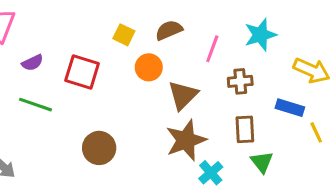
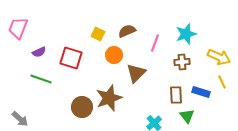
brown cross: (240, 81) -> (182, 62), moved
blue rectangle: (290, 108) -> (201, 92), moved
yellow line: (316, 132) -> (222, 82), moved
brown star: (186, 140) -> (109, 98), moved

